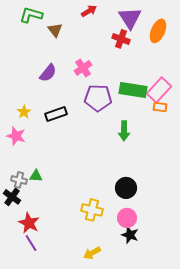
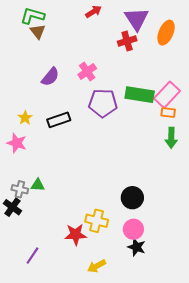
brown triangle: (55, 30) -> (38, 32), moved
red cross: (121, 39) -> (127, 41), turned -36
green arrow: (124, 131) -> (171, 138), moved
red star: (29, 223) -> (76, 235), moved, turned -30
purple line: (31, 243) -> (32, 256), turned 66

